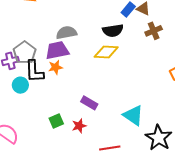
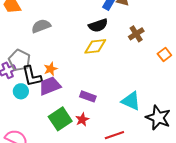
brown cross: (154, 31) -> (136, 34), moved
gray semicircle: (66, 33) -> (41, 26), moved
purple trapezoid: (57, 50) -> (50, 86), moved
green square: (56, 121) -> (60, 119), size x1.6

